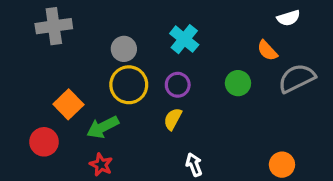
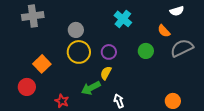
cyan cross: (184, 39) -> (123, 19), moved
green arrow: (103, 127) -> (91, 88), moved

